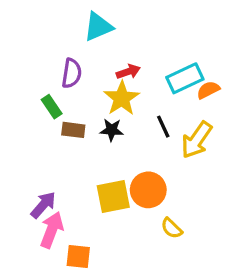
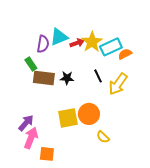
cyan triangle: (98, 27) -> (59, 37), moved
yellow star: (122, 98) -> (92, 42), moved
brown rectangle: (73, 130) -> (44, 78), size x1.5

